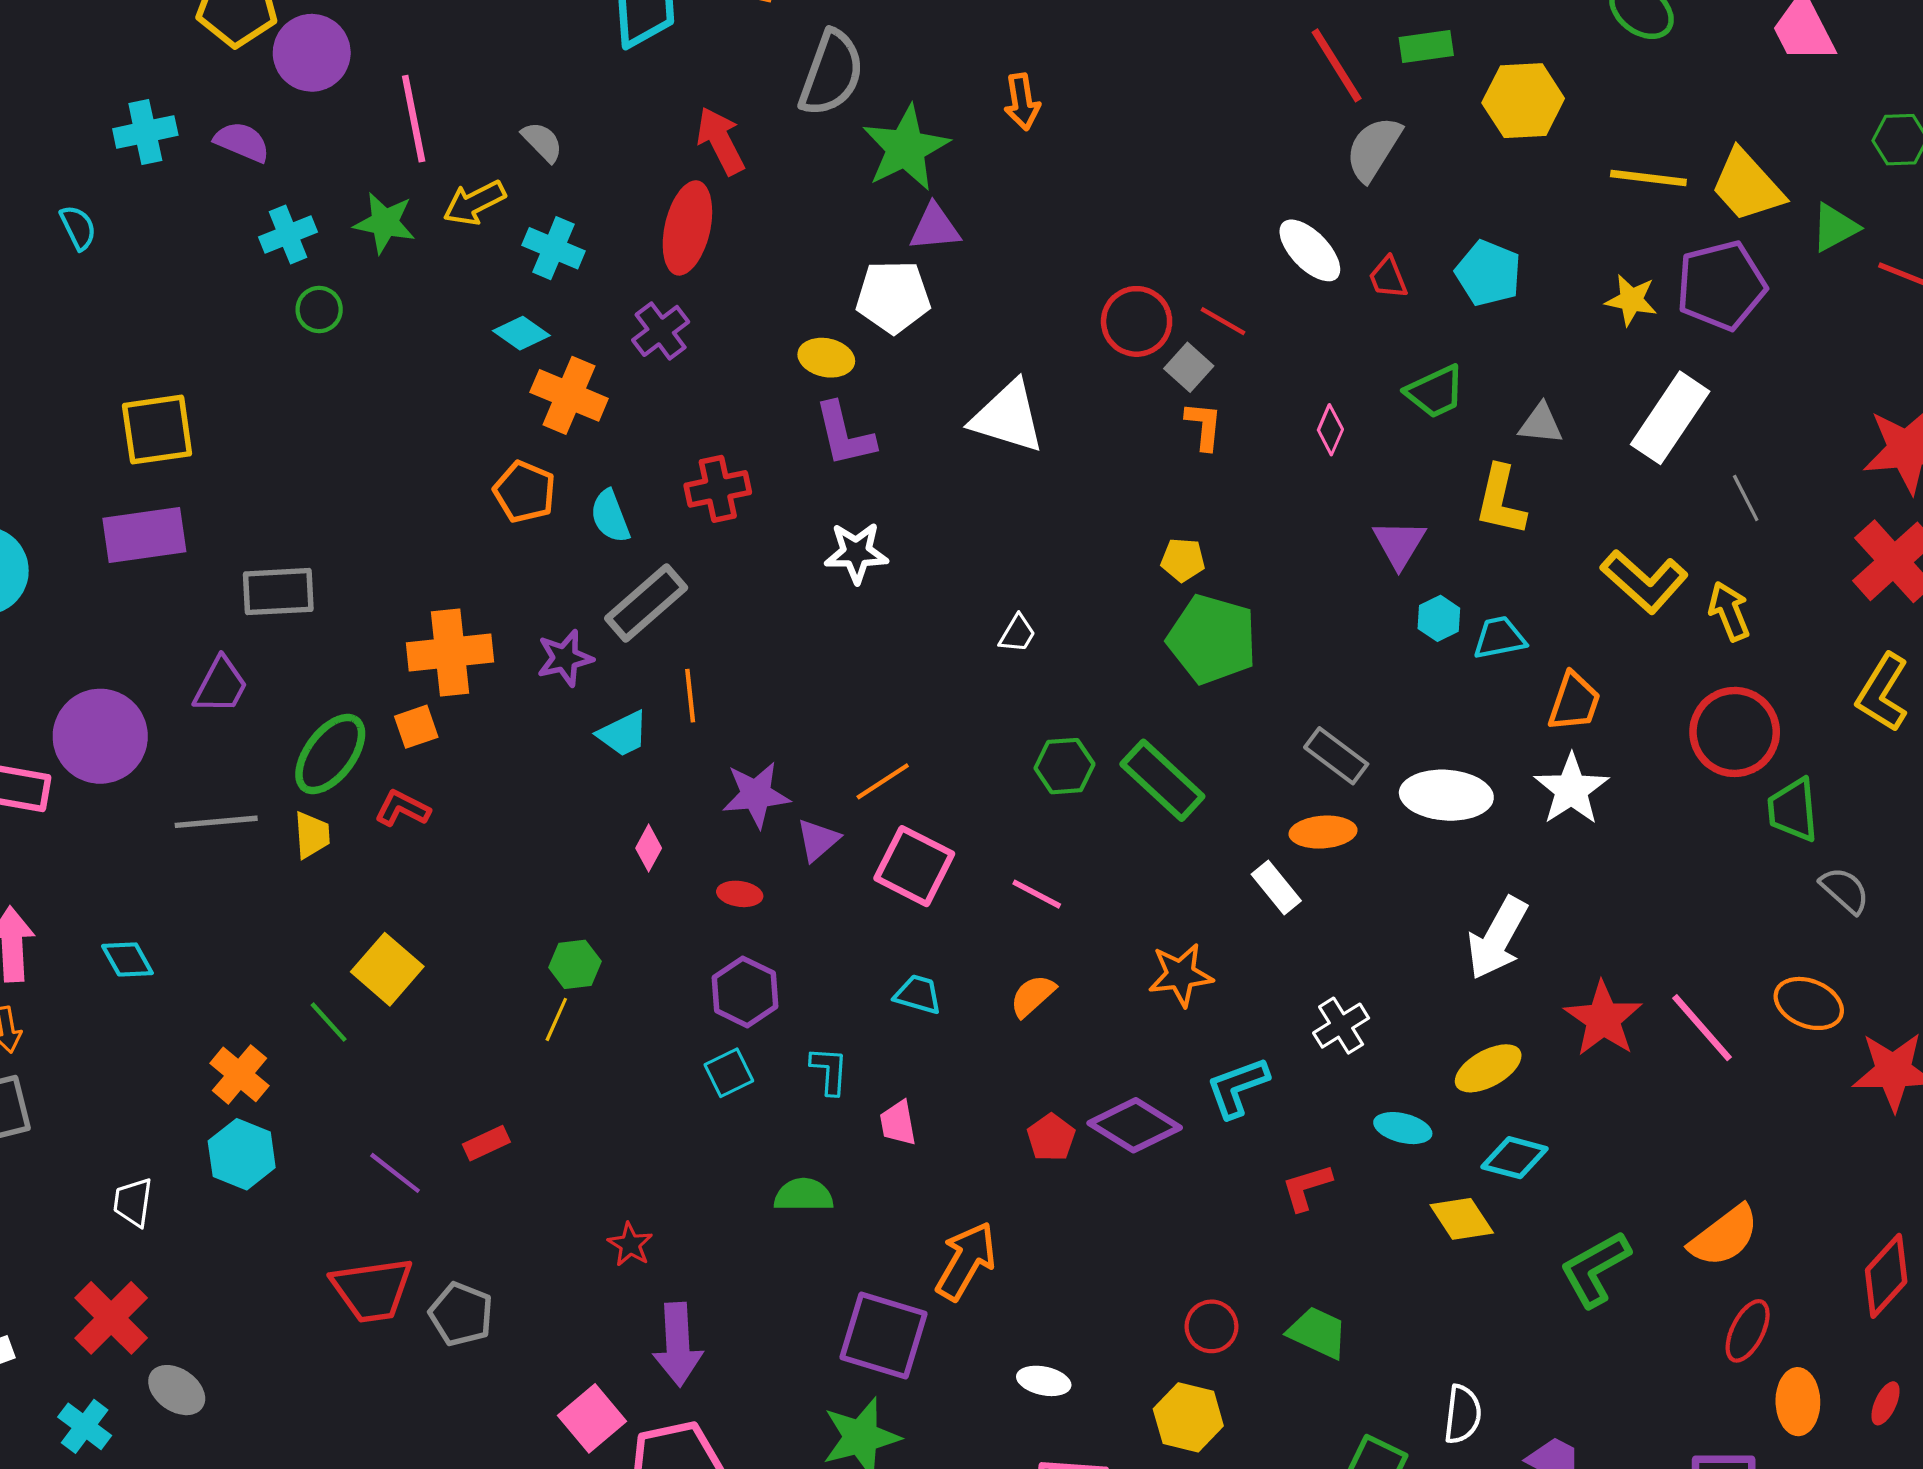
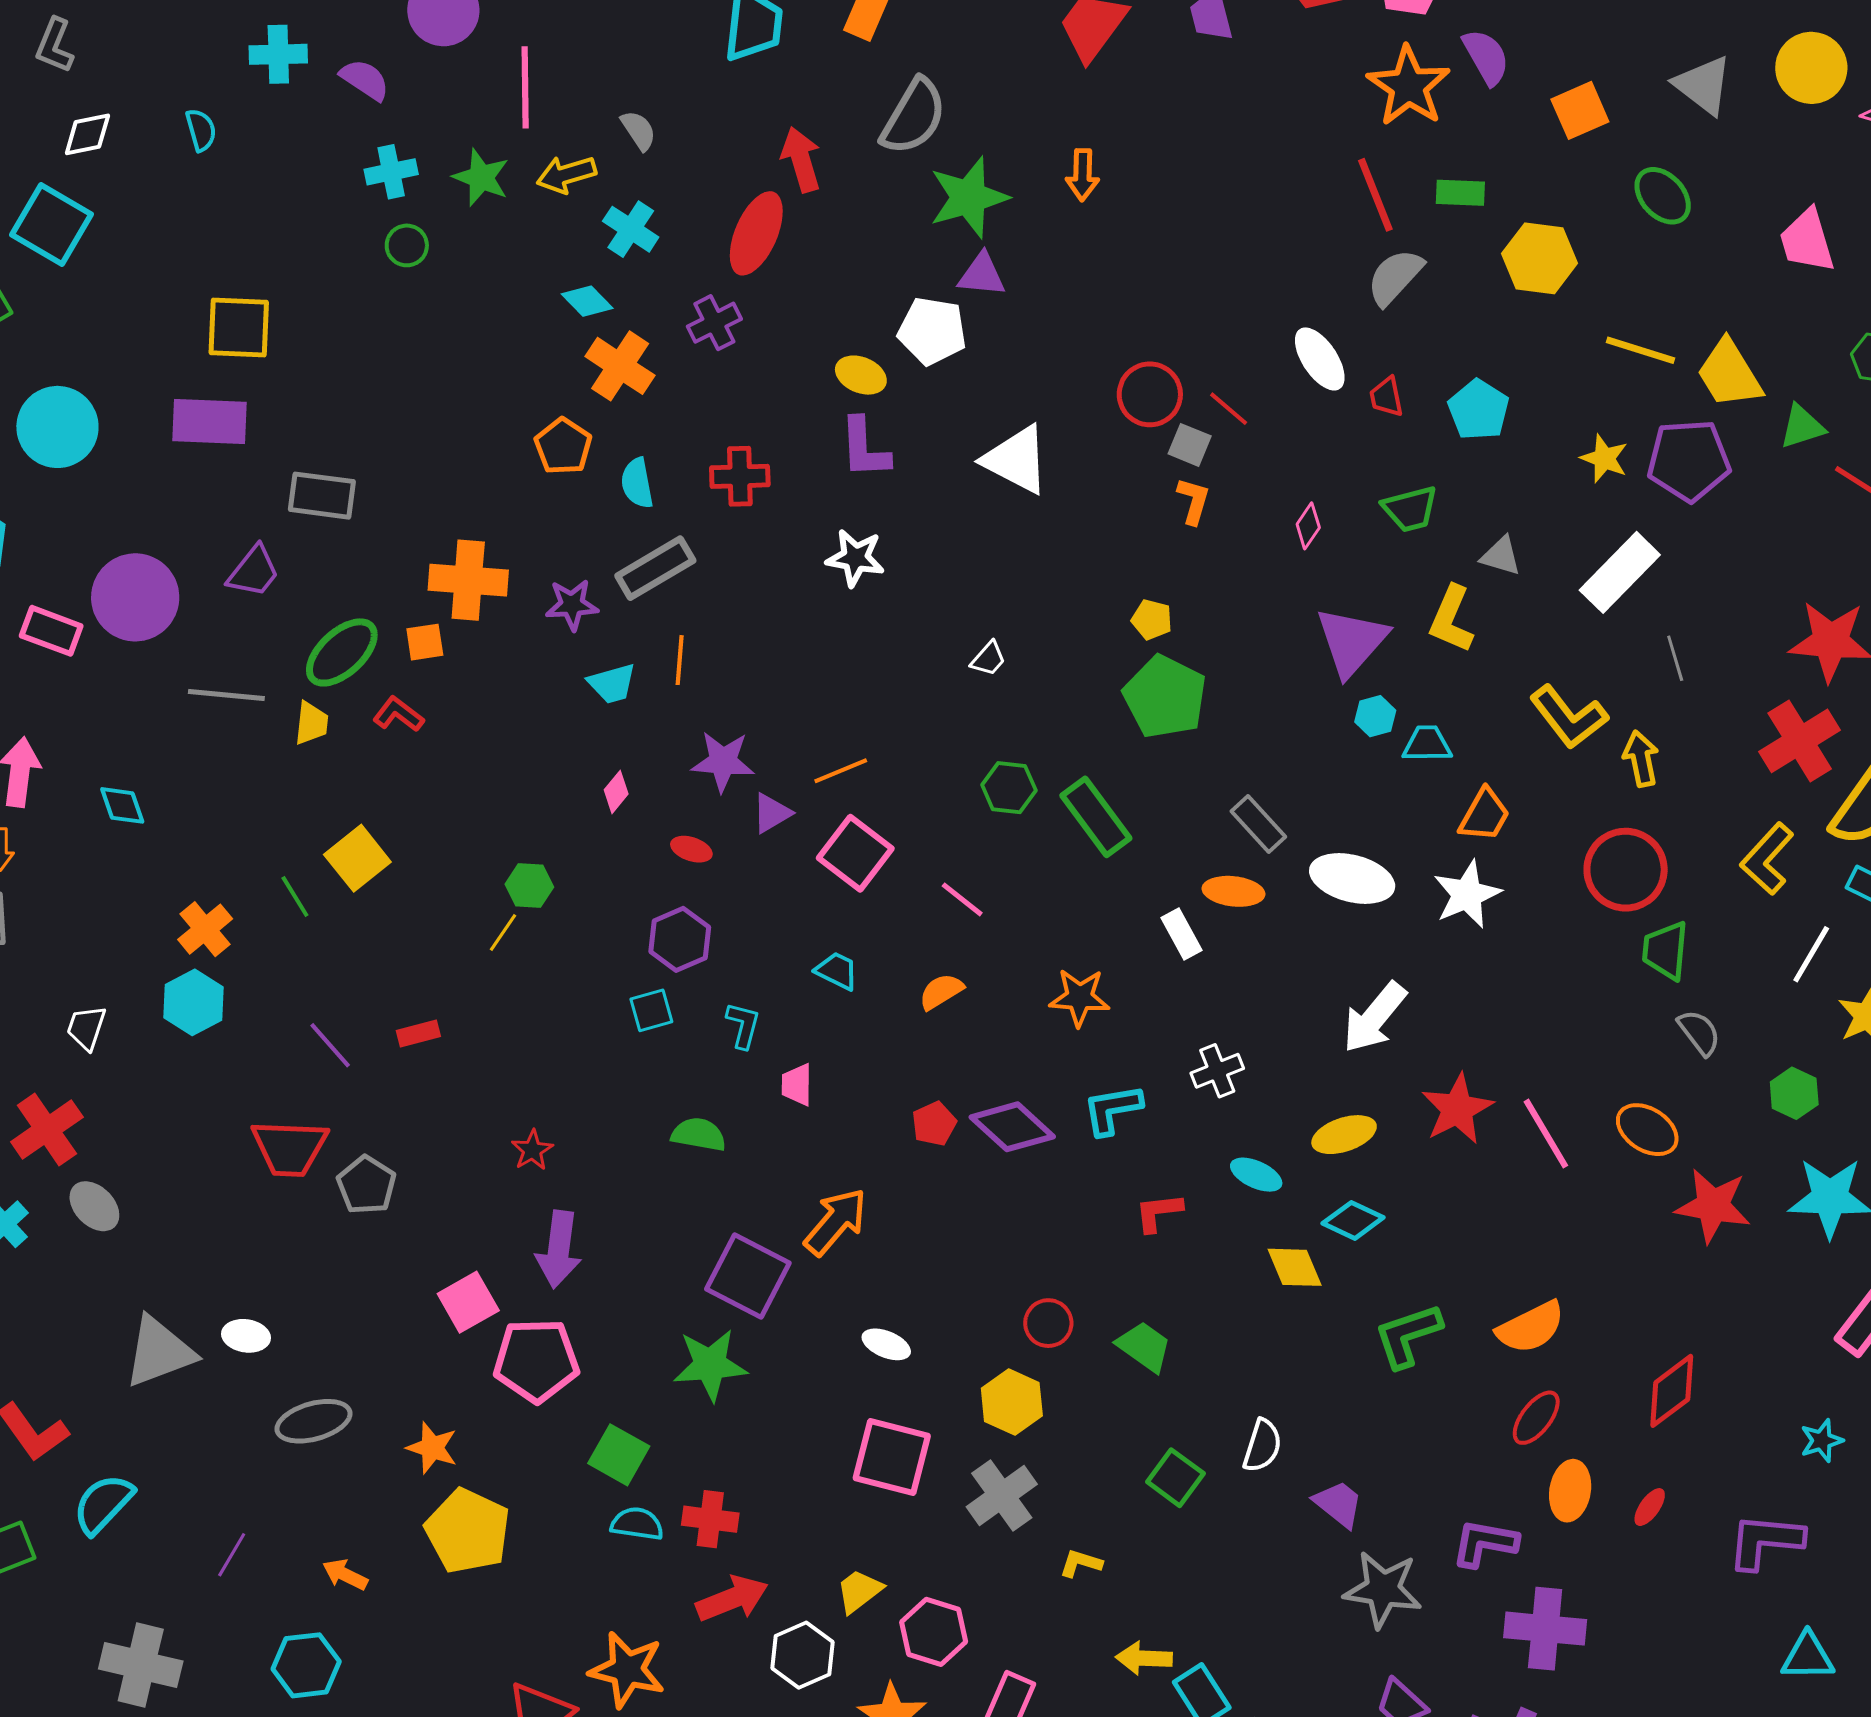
gray square: (1189, 367) -> (1190, 445), turned -30
purple triangle: (1399, 544) -> (1352, 641), size x1.5

